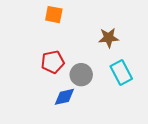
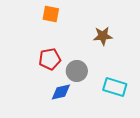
cyan rectangle: (121, 73) -> (115, 87), moved, turned -45

